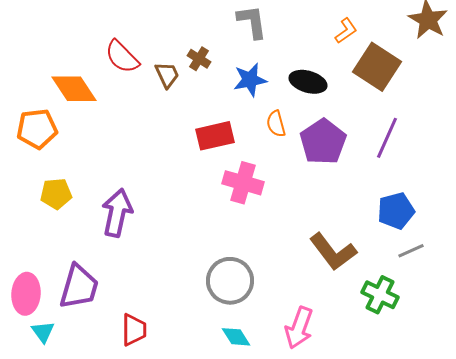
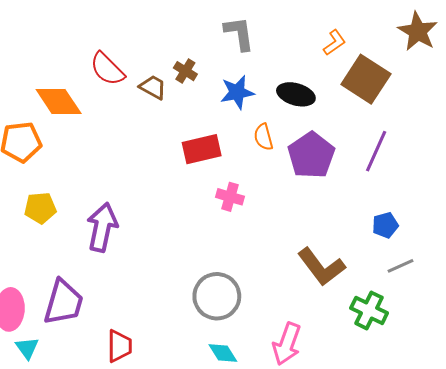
brown trapezoid: (167, 75) -> (153, 87), turned -36
pink cross: (243, 183) -> (230, 197), size x0.7
blue pentagon: (396, 211) -> (385, 225), size x0.7

